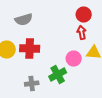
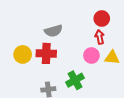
gray semicircle: (24, 20) -> (53, 31), moved
pink circle: (74, 59) -> (91, 55), moved

